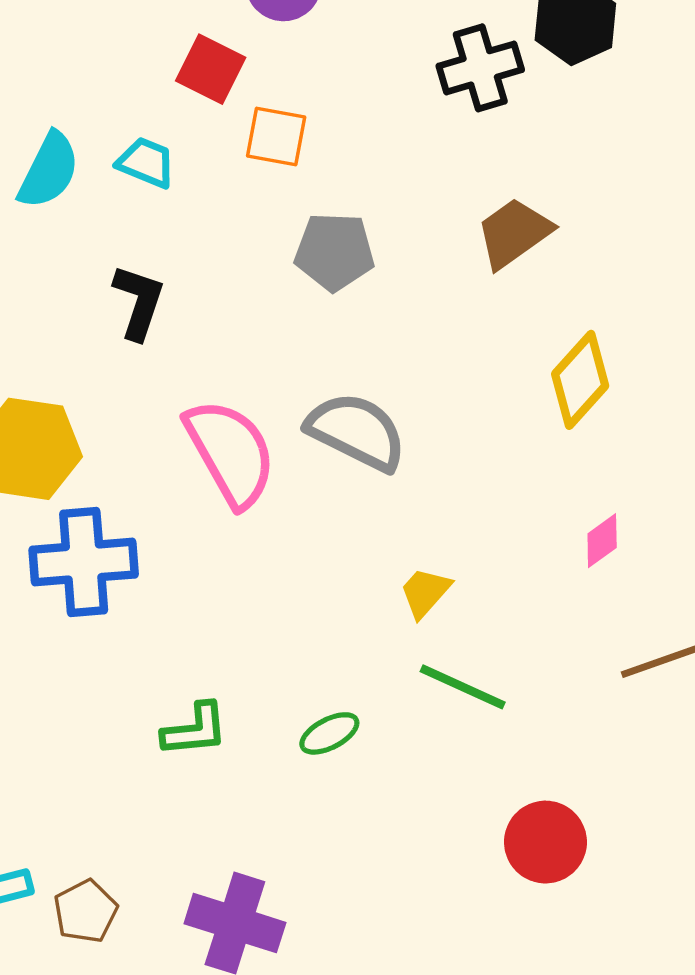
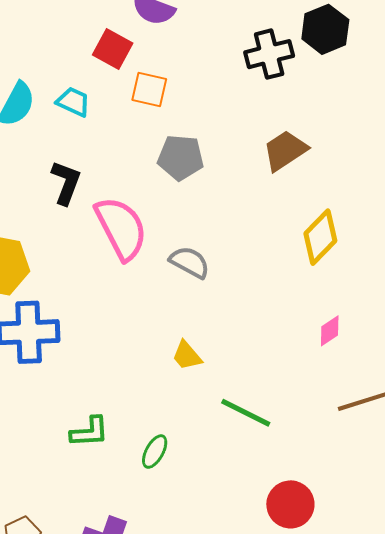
gray semicircle: (357, 431) -> (190, 262), size x0.7
pink semicircle: (231, 453) -> (121, 228), moved
yellow trapezoid: (425, 592) -> (187, 356), moved, turned -84
green ellipse: (329, 733) -> (155, 452), moved, turned -36

